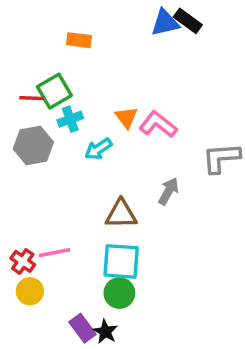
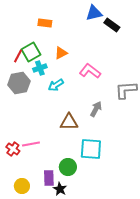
black rectangle: (188, 21) -> (112, 25), moved
red line: (32, 98) -> (18, 56), turned -64
orange triangle: (126, 117) -> (61, 53), moved, turned 40
cyan square: (121, 261) -> (91, 149), moved
yellow circle: (30, 291) -> (22, 186), moved
purple rectangle: (83, 328) -> (49, 178), moved, turned 35

